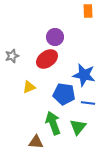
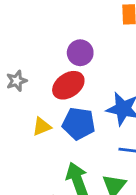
blue pentagon: (64, 94) -> (79, 124), moved

